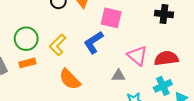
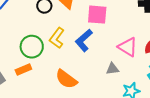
green circle: (26, 39) -> (32, 47), moved
yellow L-shape: (58, 45) -> (57, 38), moved

